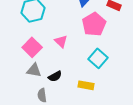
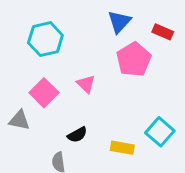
cyan square: (98, 58) -> (160, 132), moved
gray triangle: (34, 70) -> (19, 120), moved

